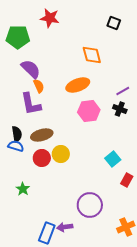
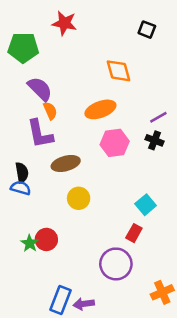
brown ellipse: (42, 135) -> (66, 164), moved
red circle: (42, 158) -> (46, 239), moved
red rectangle: (127, 180) -> (134, 233), moved
purple arrow: (65, 227) -> (84, 304), moved

